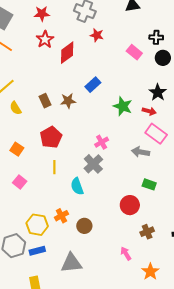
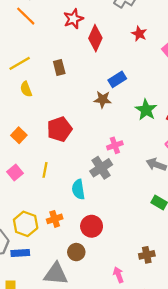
red star: (97, 35) -> (139, 34), moved
red diamond: (67, 53) -> (95, 38), turned -40
brown rectangle: (45, 101) -> (59, 68), moved
brown star: (68, 101) -> (103, 99), moved
yellow line: (54, 167) -> (45, 170), moved
red circle: (130, 205) -> (92, 226), moved
brown circle: (84, 226) -> (76, 252), moved

